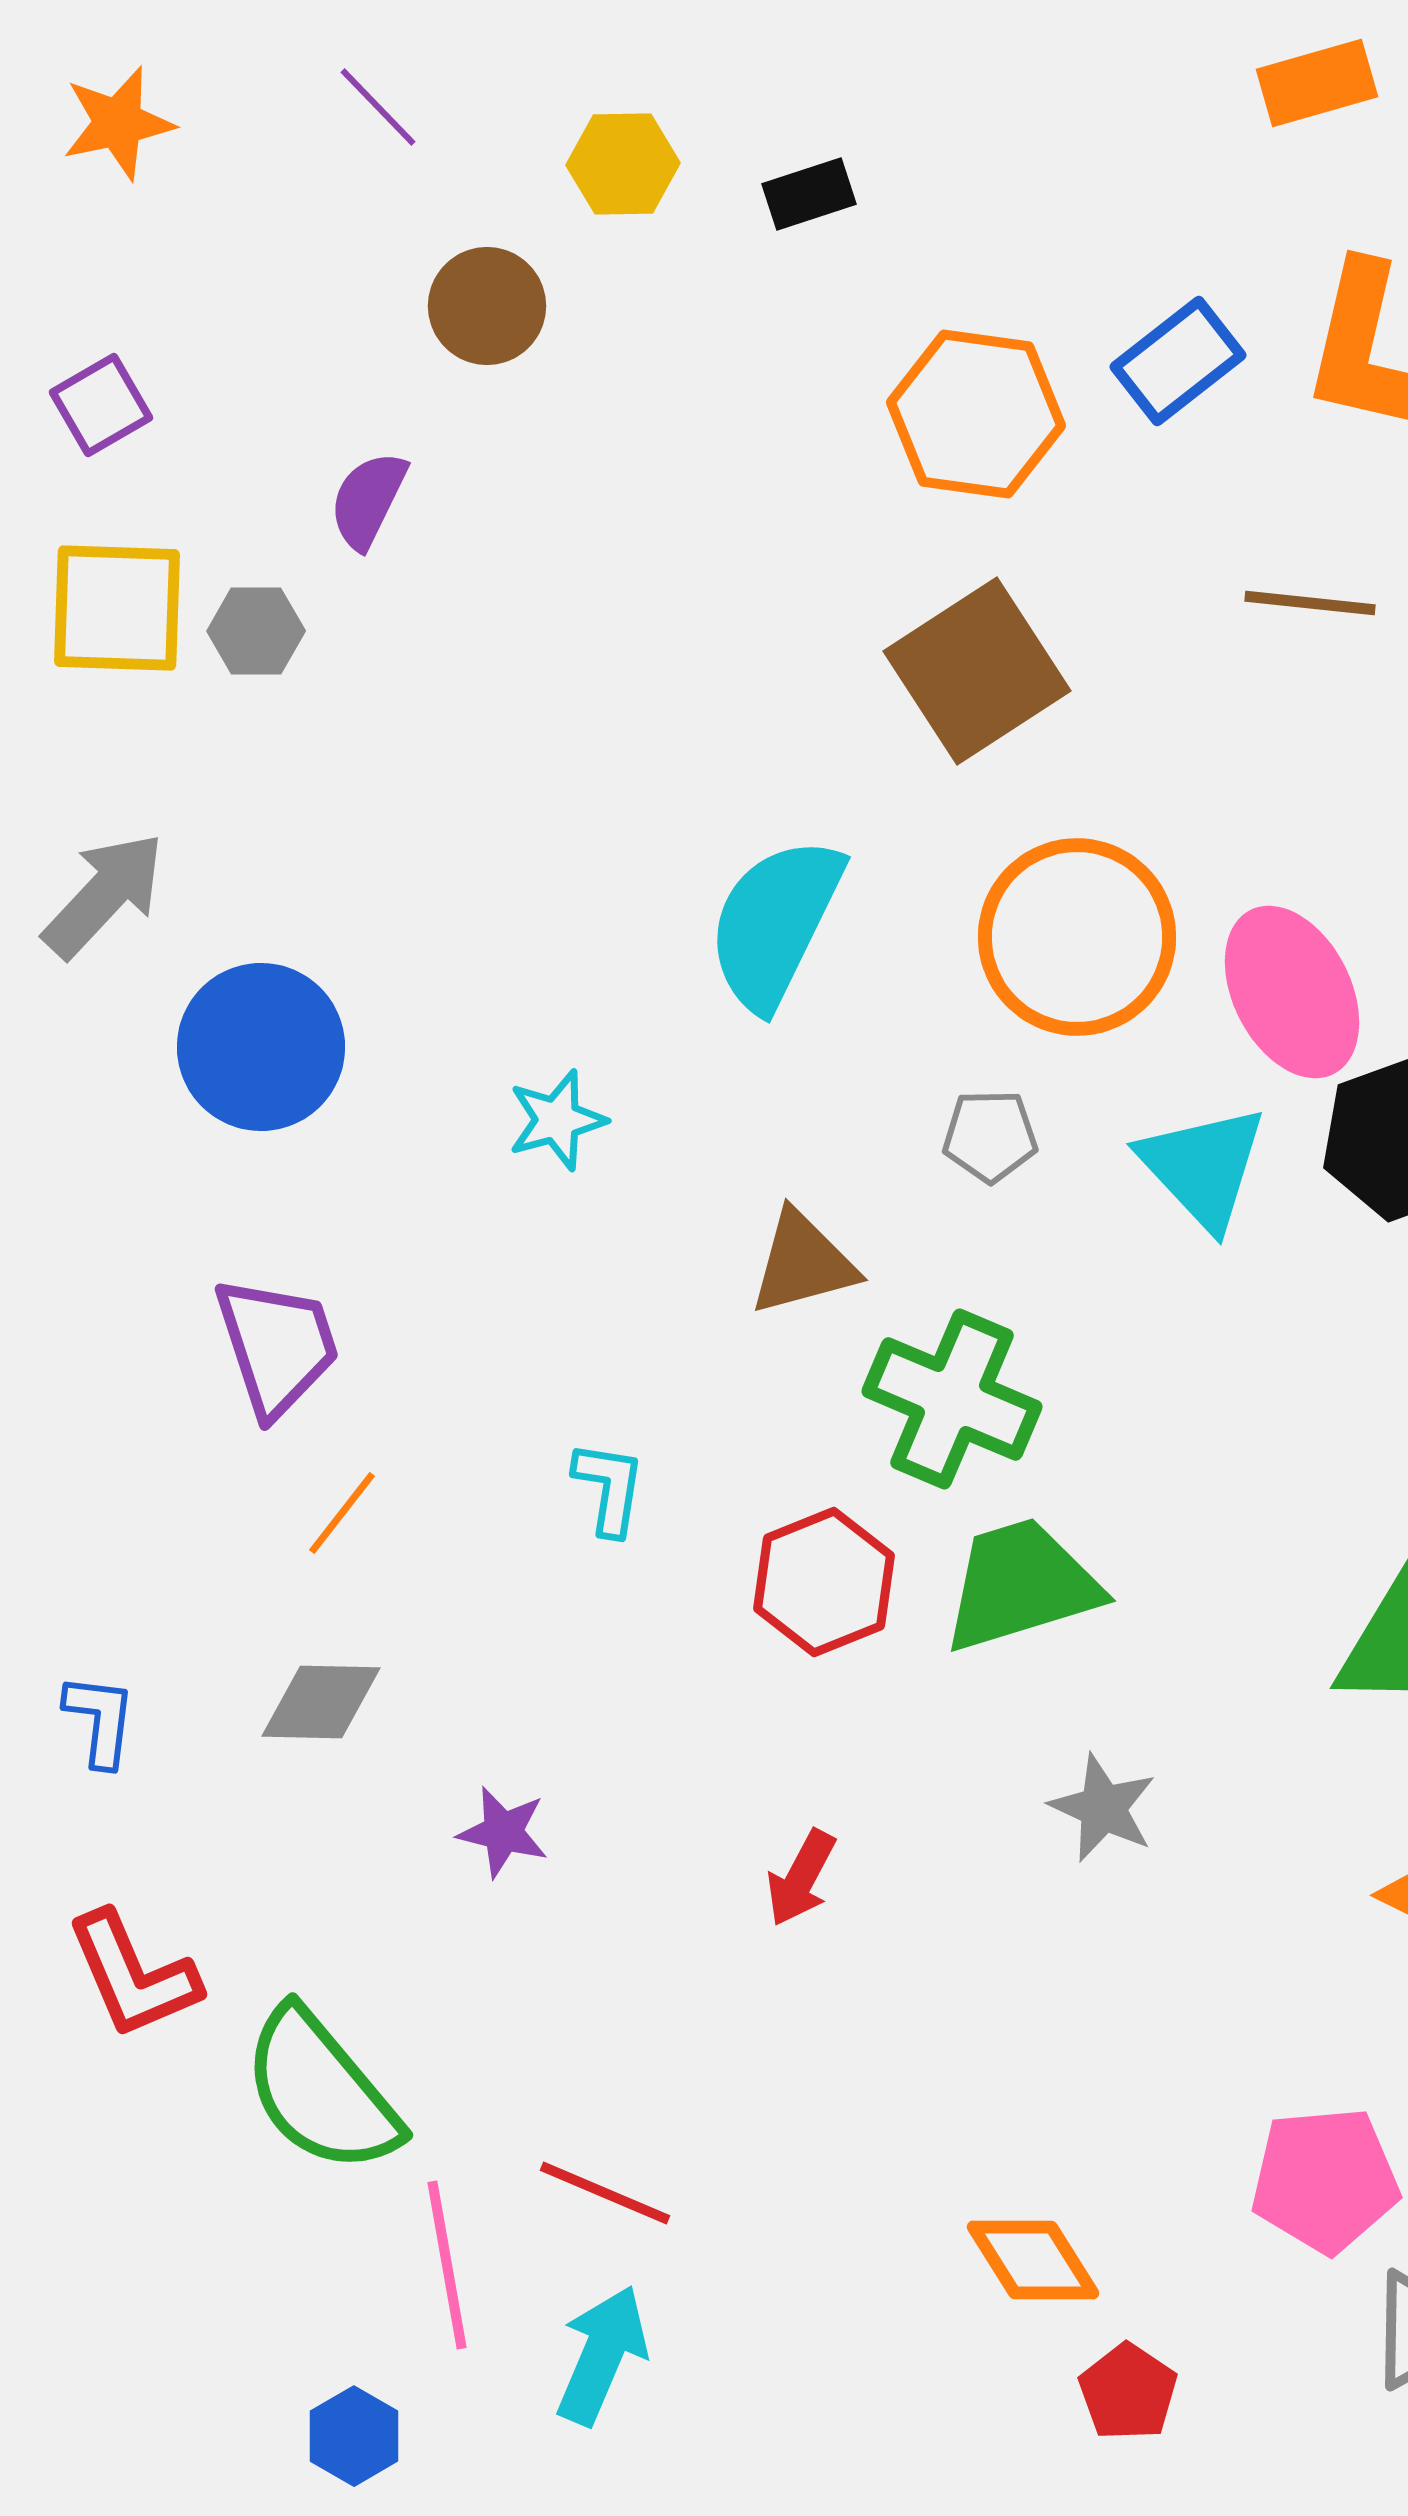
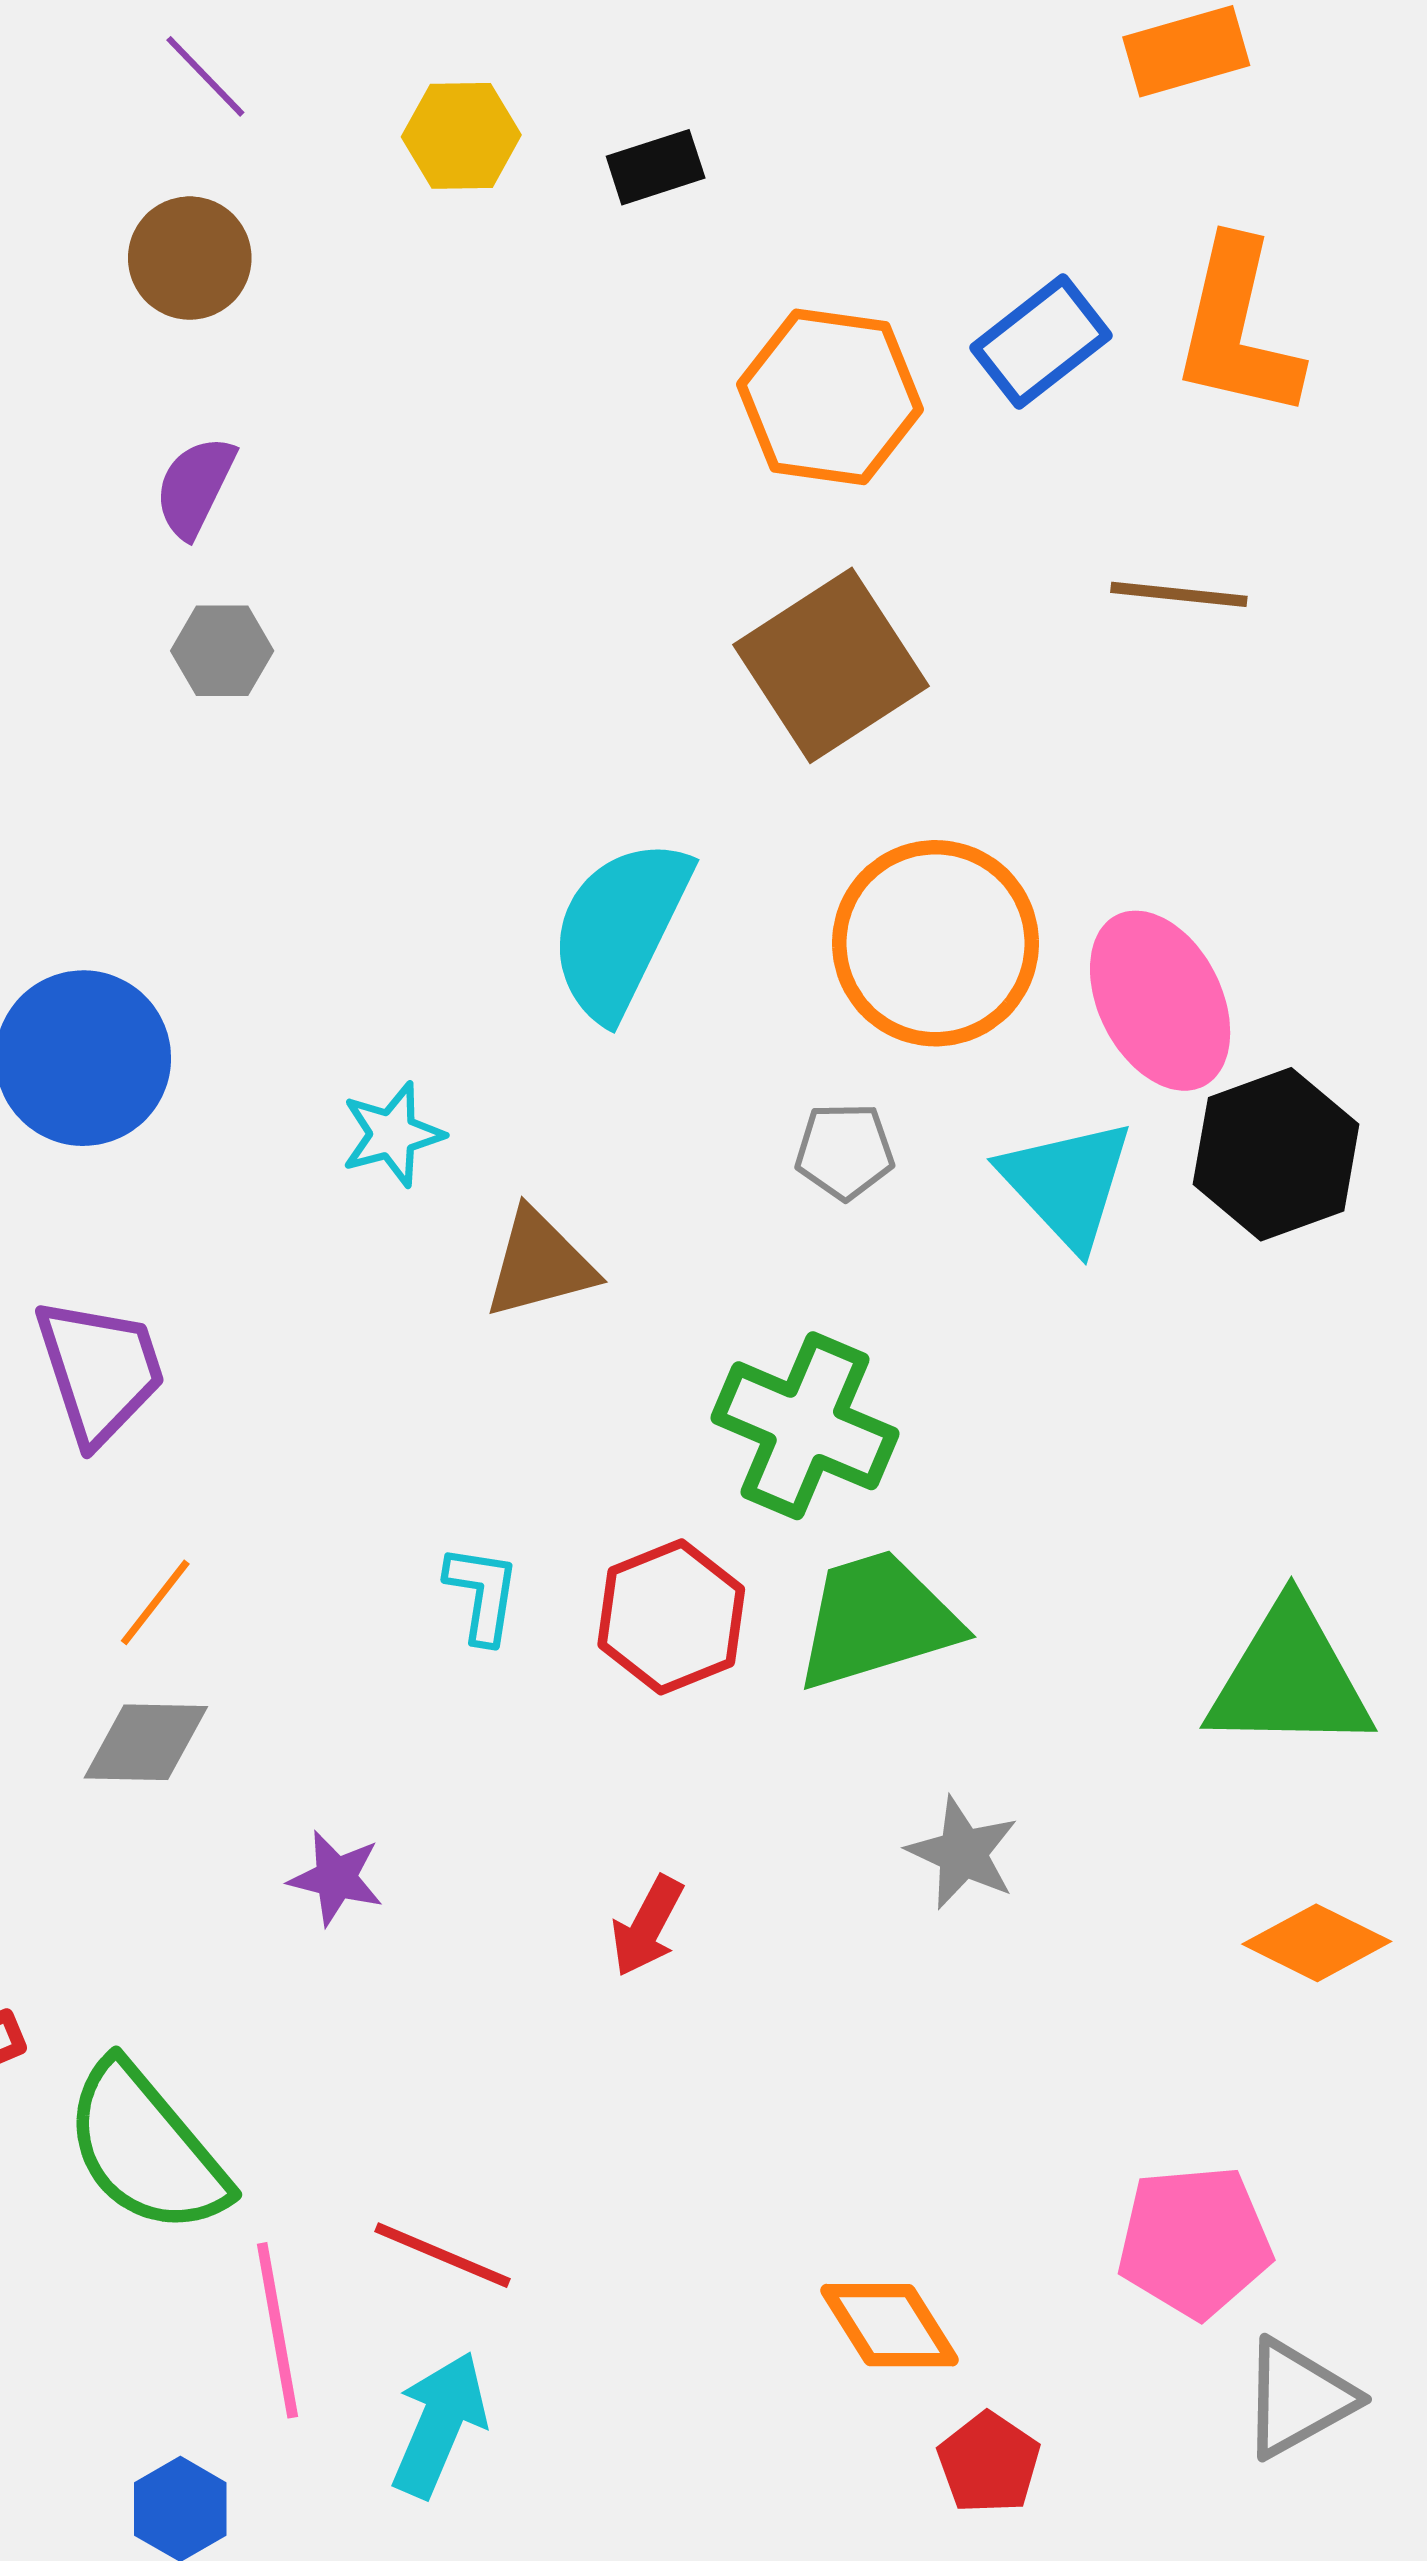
brown circle: (487, 306) -> (190, 258), moved
gray hexagon: (256, 631) -> (222, 651), moved
brown triangle: (803, 1263) -> (540, 1264), moved
cyan L-shape: (609, 1488) -> (482, 1594), moved
orange line: (342, 1513) -> (155, 1602), moved

